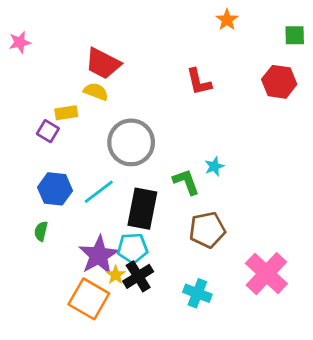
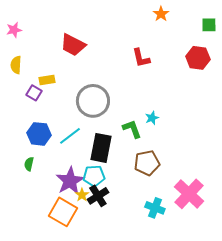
yellow semicircle: (96, 92) -> (16, 65), moved, turned -108
cyan cross: (197, 293) -> (155, 208), moved

